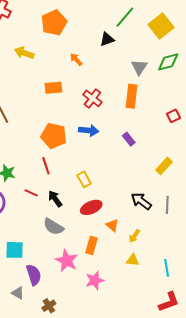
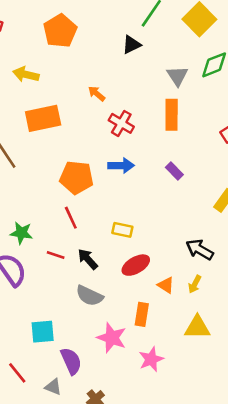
orange arrow: (76, 60) -> (97, 94), moved
orange rectangle: (53, 88) -> (43, 118), moved, size x1.5
yellow rectangle: (84, 179) -> (122, 230), turned -42
yellow arrow: (134, 236) -> (195, 284), moved
yellow triangle: (133, 260) -> (197, 327), size x1.5

